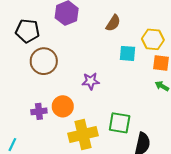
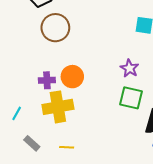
purple star: (91, 81) -> (130, 68), moved, turned 30
yellow cross: (83, 135) -> (58, 107), moved

